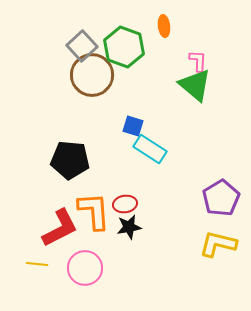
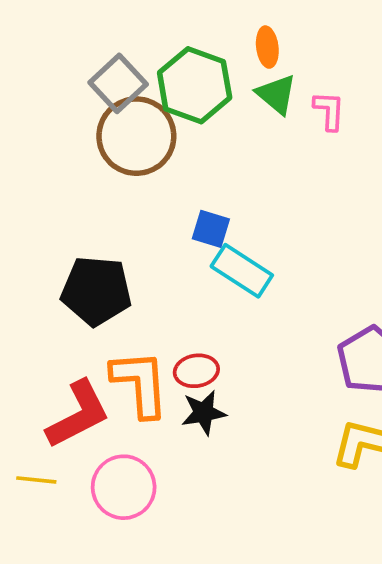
green triangle: (195, 85) -> (276, 94), moved, size x0.7

